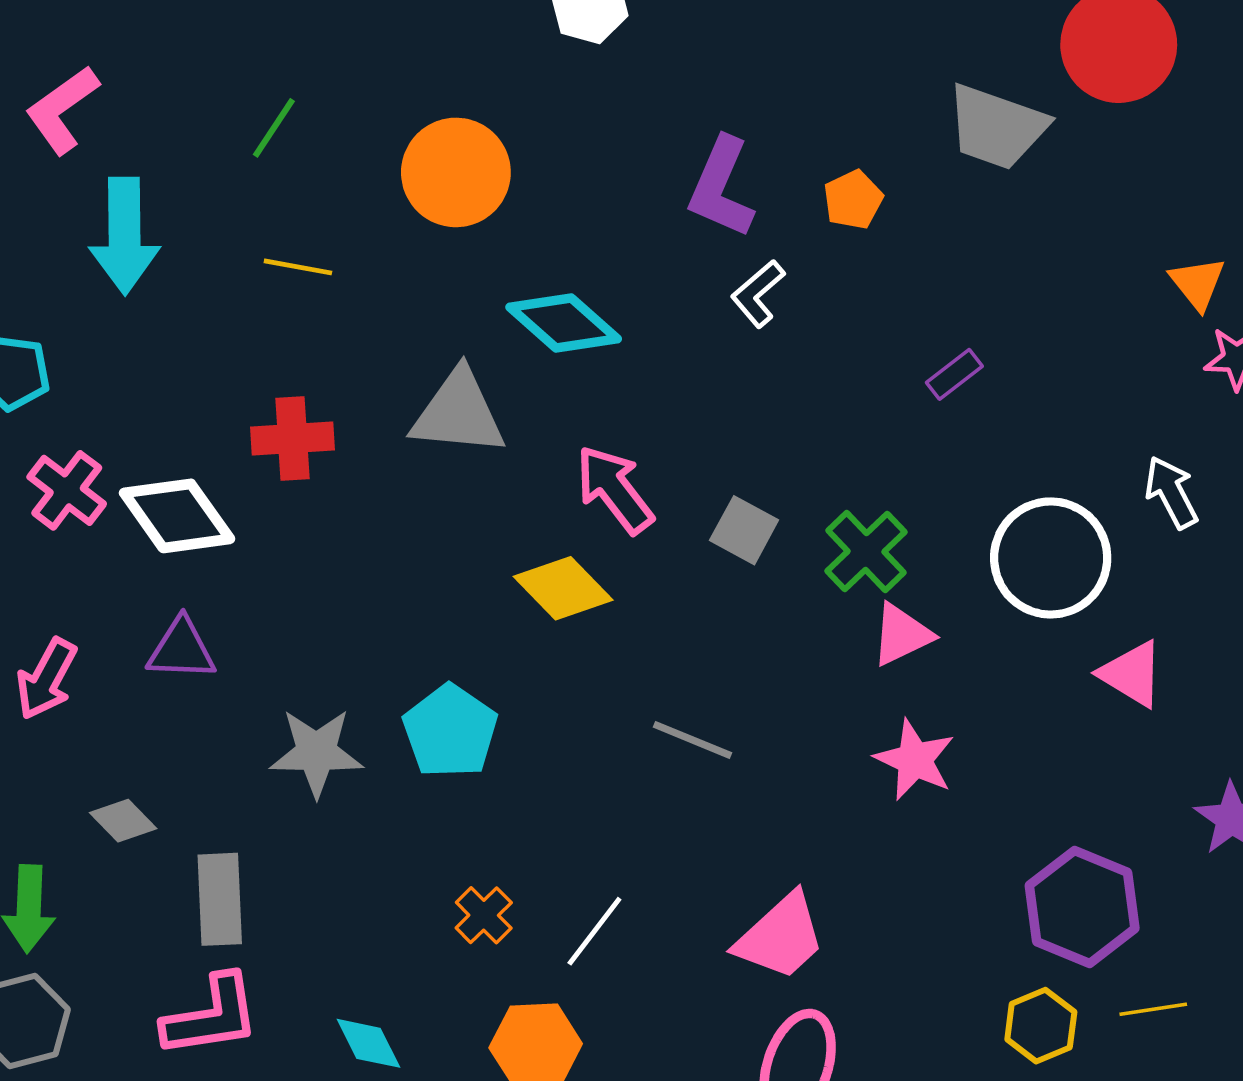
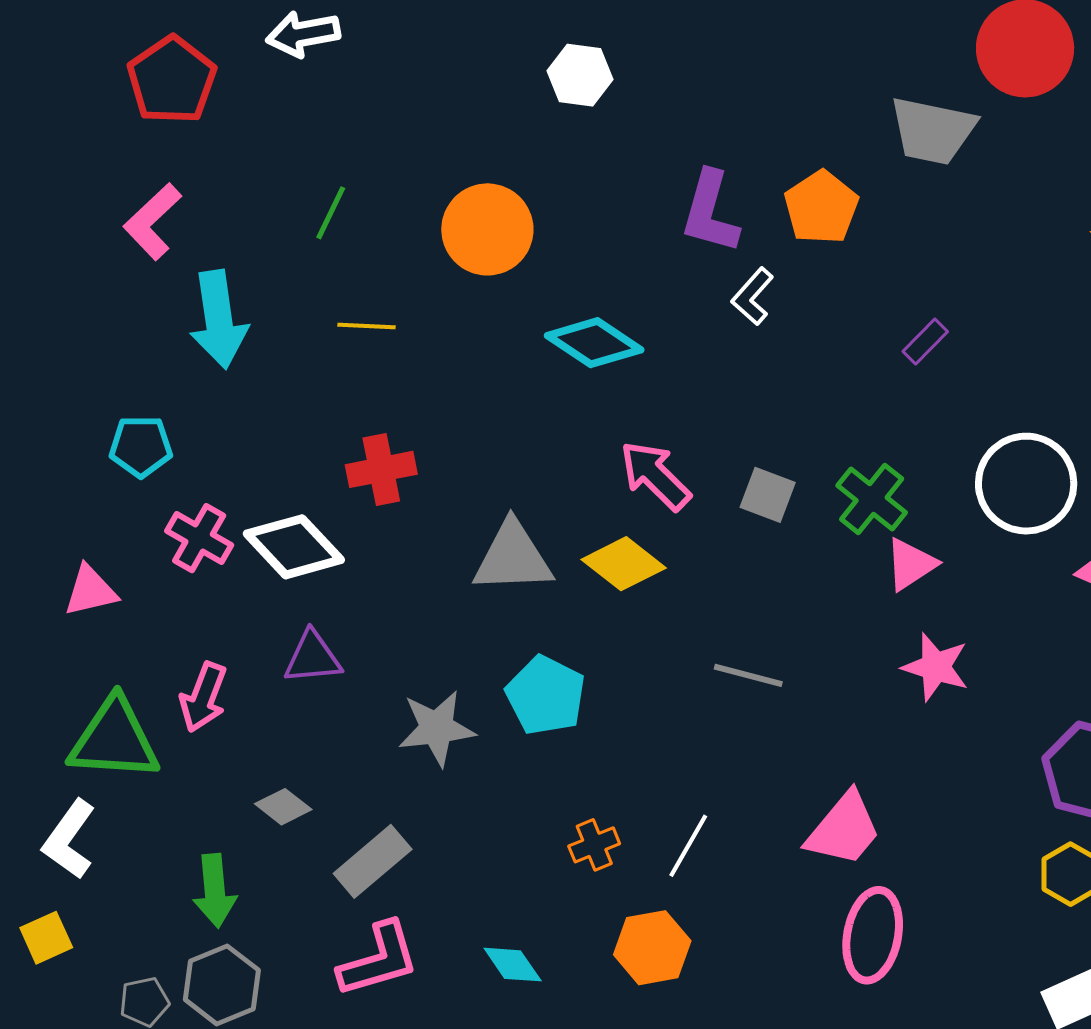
orange pentagon: (853, 200) -> (821, 207), size x1.5
gray triangle: (458, 413) -> (513, 557), moved
gray rectangle: (220, 899) -> (373, 861), turned 60
orange cross: (484, 915) -> (594, 845), turned 30

